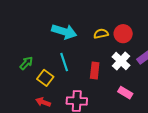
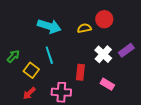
red circle: (123, 34) -> (104, 19), moved
red rectangle: (95, 70) -> (80, 72), moved
red arrow: (43, 102) -> (29, 93), turned -64

